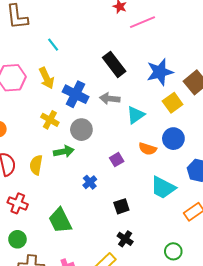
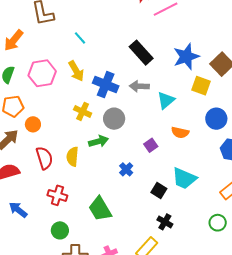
yellow square: (173, 103) -> (201, 86), turned -30
blue circle: (173, 139) -> (216, 119), moved
cyan trapezoid: (163, 188) -> (184, 178), moved
black square: (121, 206) -> (159, 190), turned -35
green circle: (173, 251) -> (218, 223), moved

